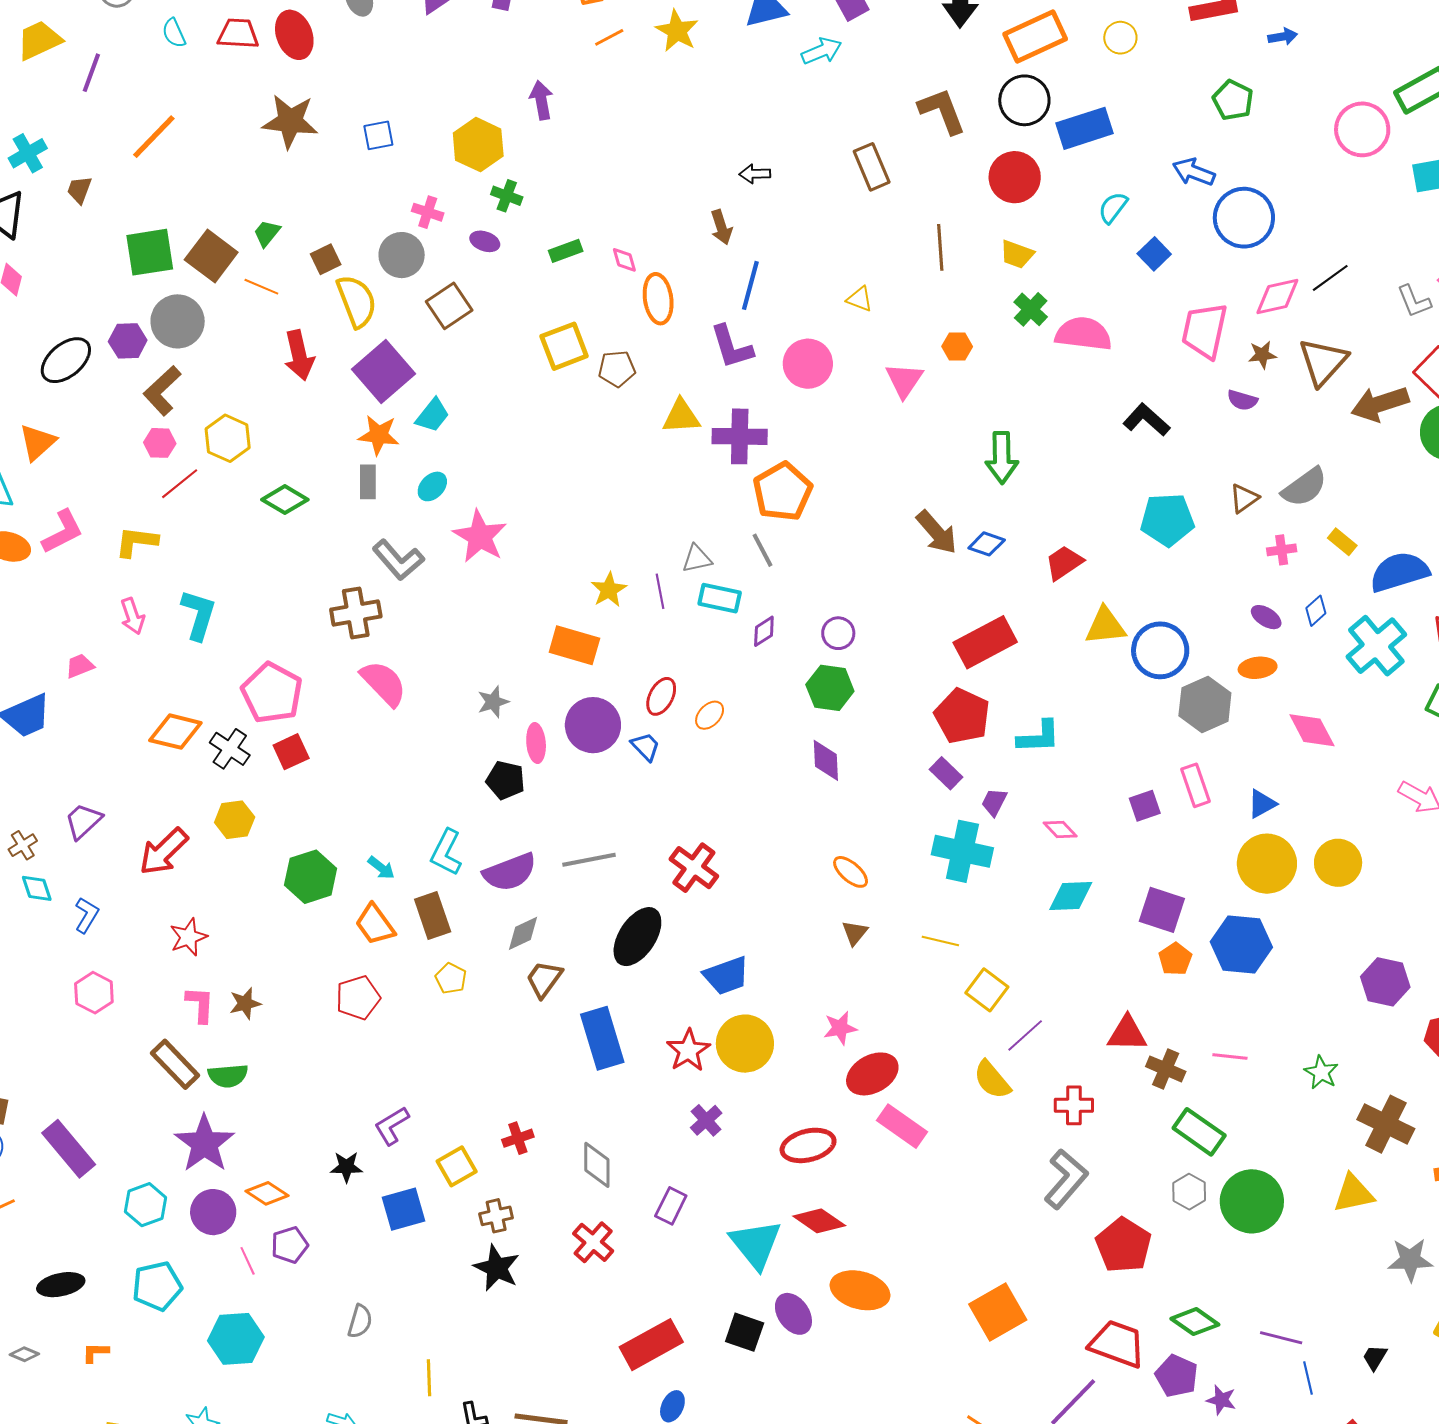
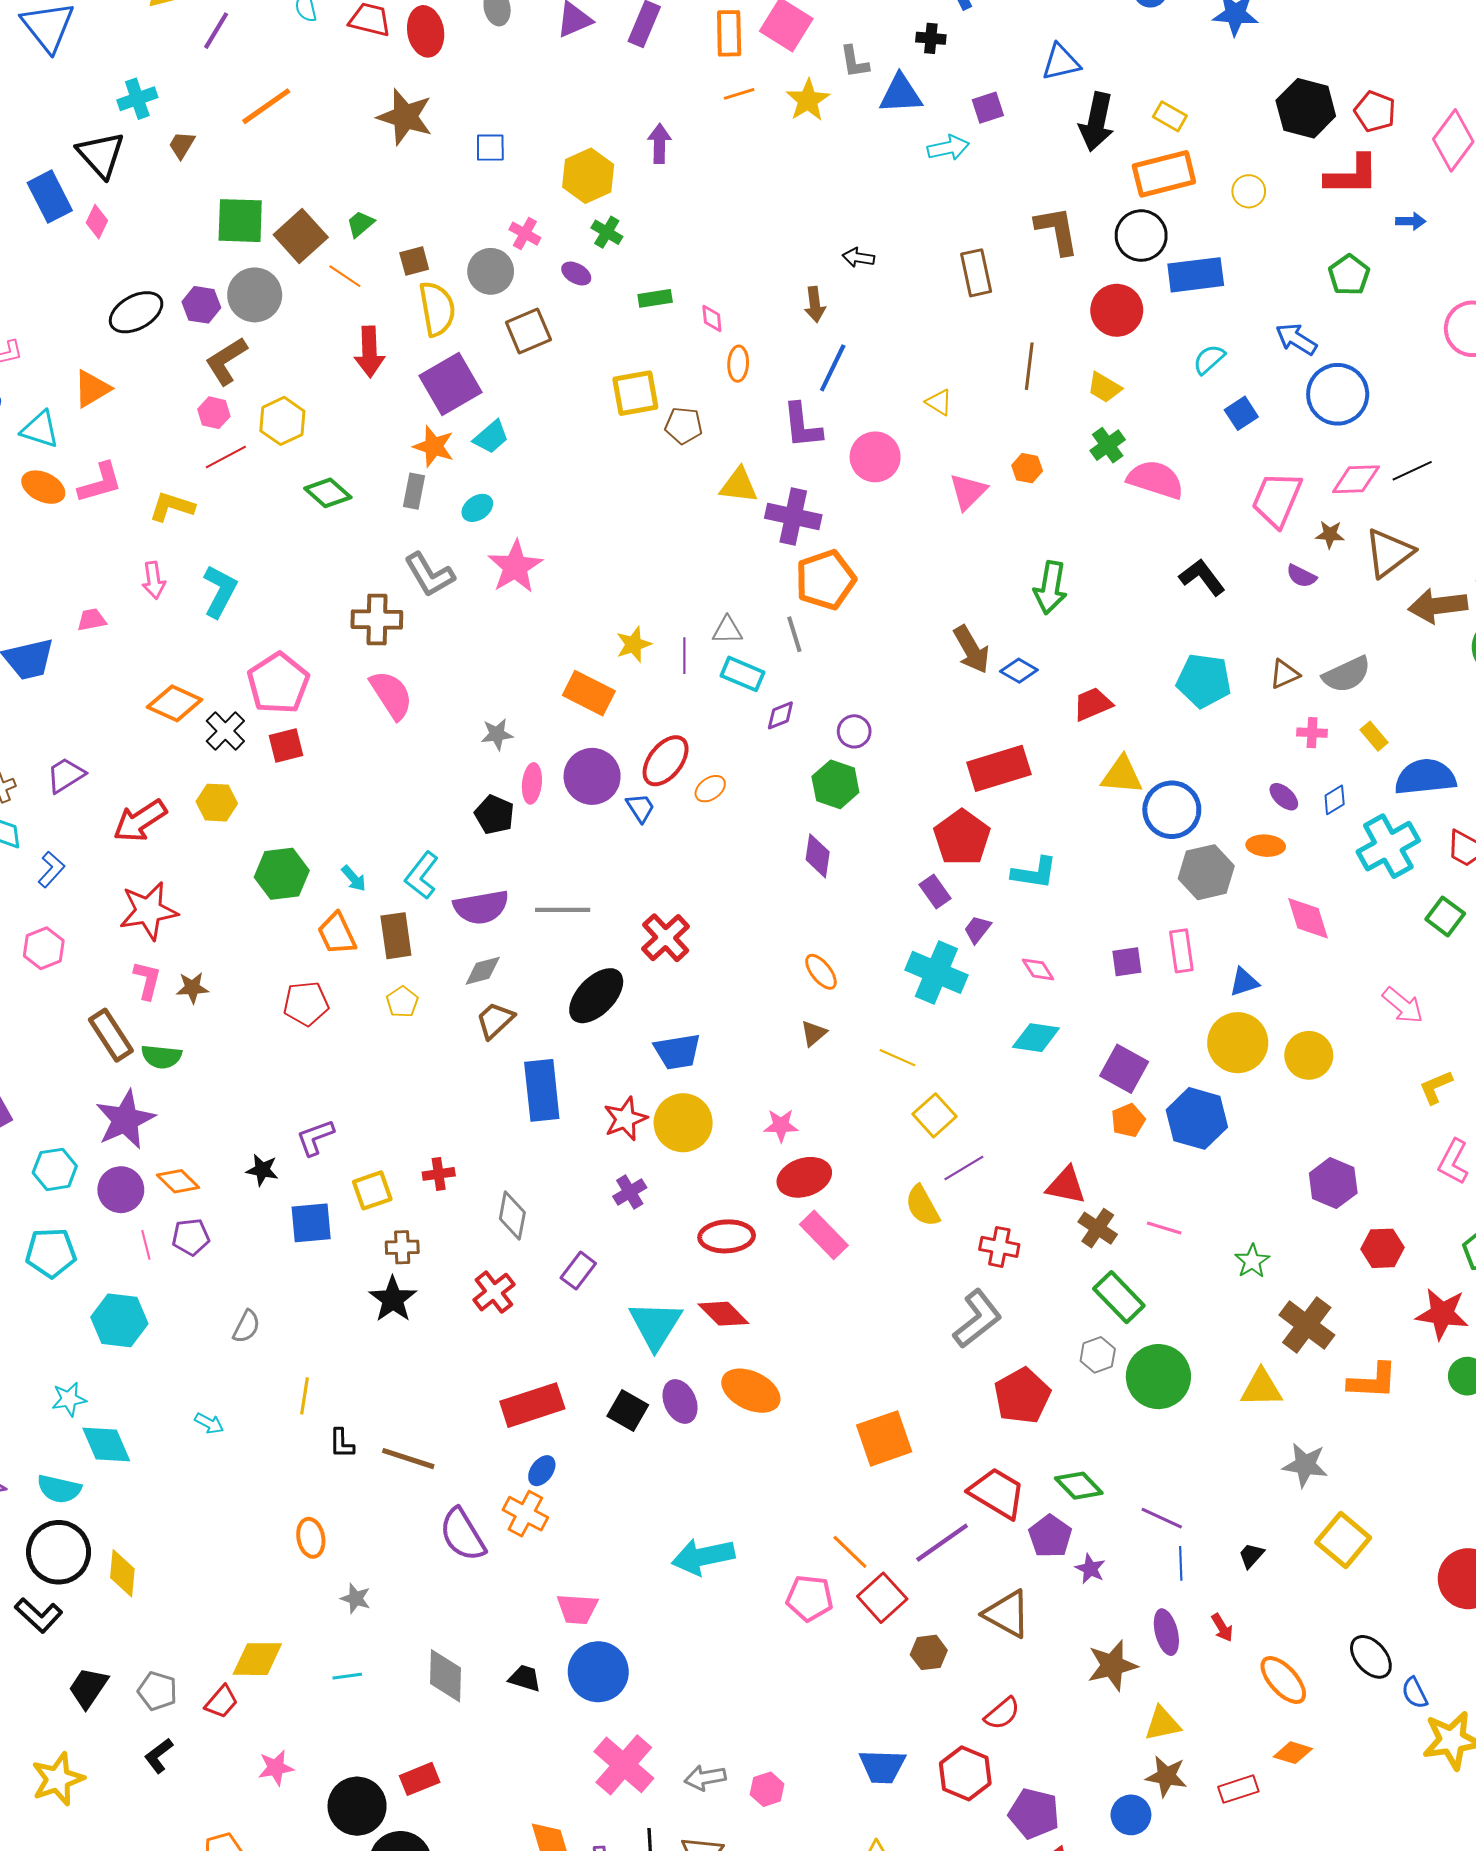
orange ellipse: (658, 299) -> (738, 364), size x0.7
red ellipse: (661, 696) -> (666, 761), size x1.4
red star: (188, 937) -> (148, 911), size x1.5

